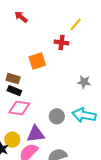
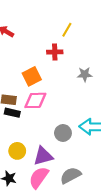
gray star: (84, 82) -> (85, 74), moved
pink diamond: (19, 108) -> (35, 100), moved
yellow circle: (12, 140) -> (17, 151), moved

